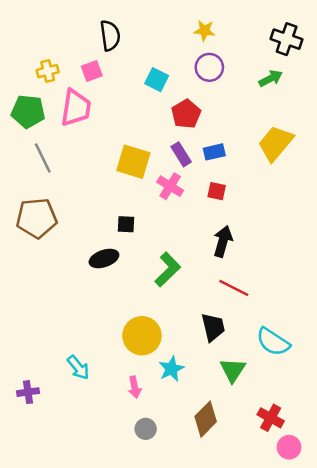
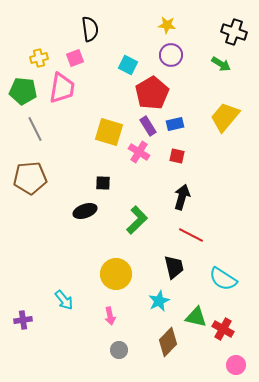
green arrow: (271, 78) -> (221, 64), turned 60
red pentagon: (186, 114) -> (152, 93), size x1.4
cyan star: (171, 369) -> (159, 301), moved
green triangle: (233, 370) -> (196, 317), moved, turned -50
red cross: (271, 418) -> (223, 329), moved

